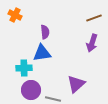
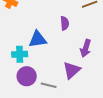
purple semicircle: (45, 32) -> (65, 23), moved
purple arrow: (92, 43) -> (86, 48), moved

